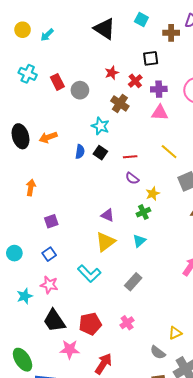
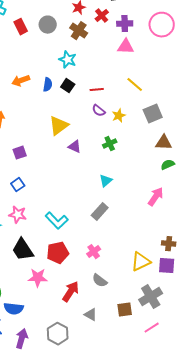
red rectangle: (57, 82) -> (21, 27), moved
brown cross: (120, 103) -> (79, 31), moved
orange arrow: (48, 137) -> (21, 81), moved
yellow star: (153, 194) -> (119, 116), moved
cyan triangle: (139, 241) -> (106, 181), moved
yellow triangle: (106, 242) -> (59, 126), moved
cyan L-shape: (89, 274) -> (57, 221), moved
yellow triangle: (175, 333) -> (141, 262), size x1.5
gray semicircle: (158, 352) -> (100, 281), moved

